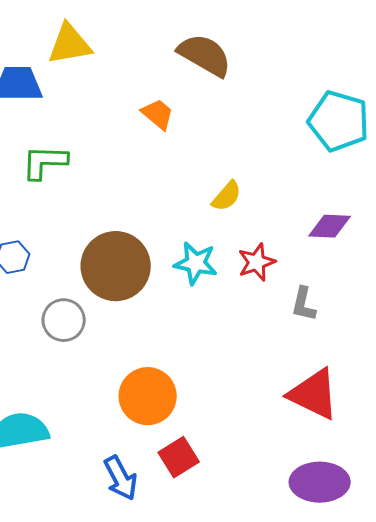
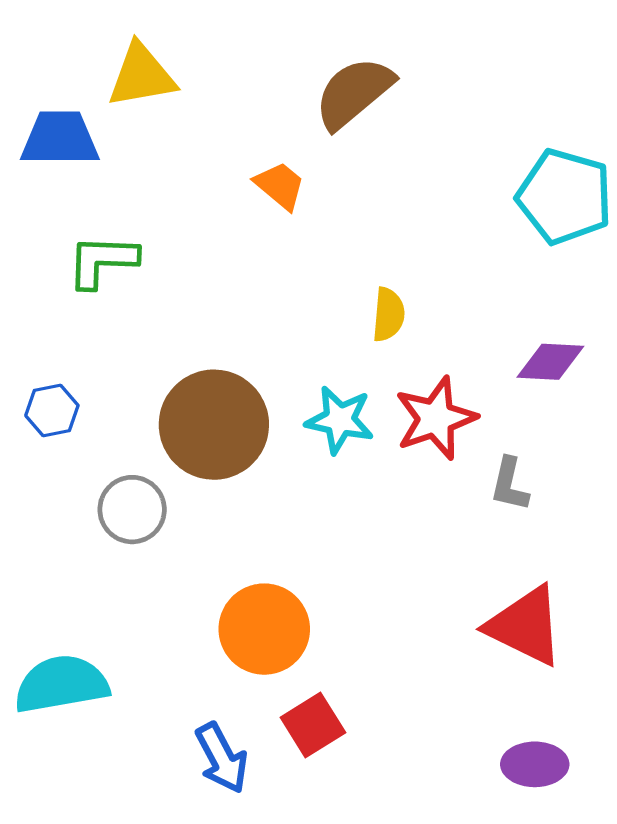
brown semicircle: (205, 55) -> (354, 93), turned -70
yellow semicircle: (227, 196) -> (388, 315), turned -36
red star: (257, 262) -> (436, 418), size x1.4
purple ellipse: (320, 482) -> (535, 764), size x0.7

